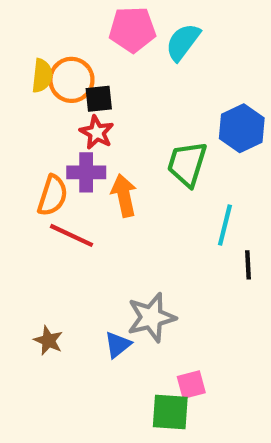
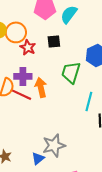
black square: (99, 99) -> (54, 41), moved
red star: (97, 132) -> (28, 47), moved
red line: (71, 235) -> (21, 94), moved

